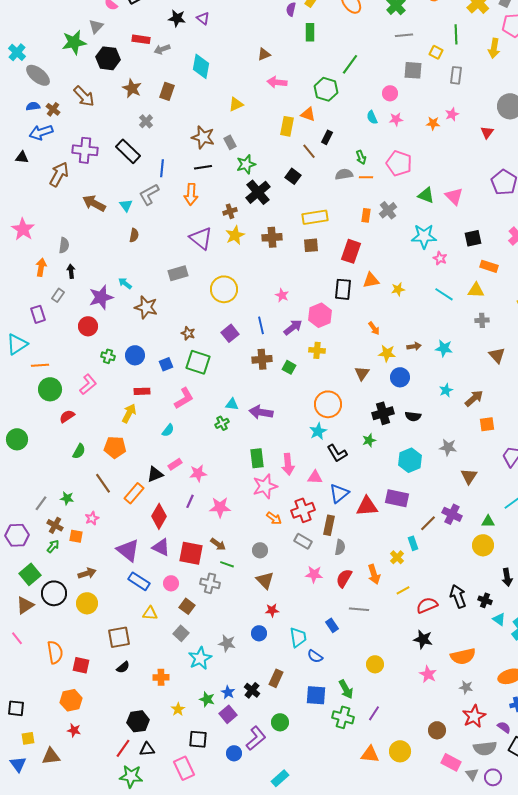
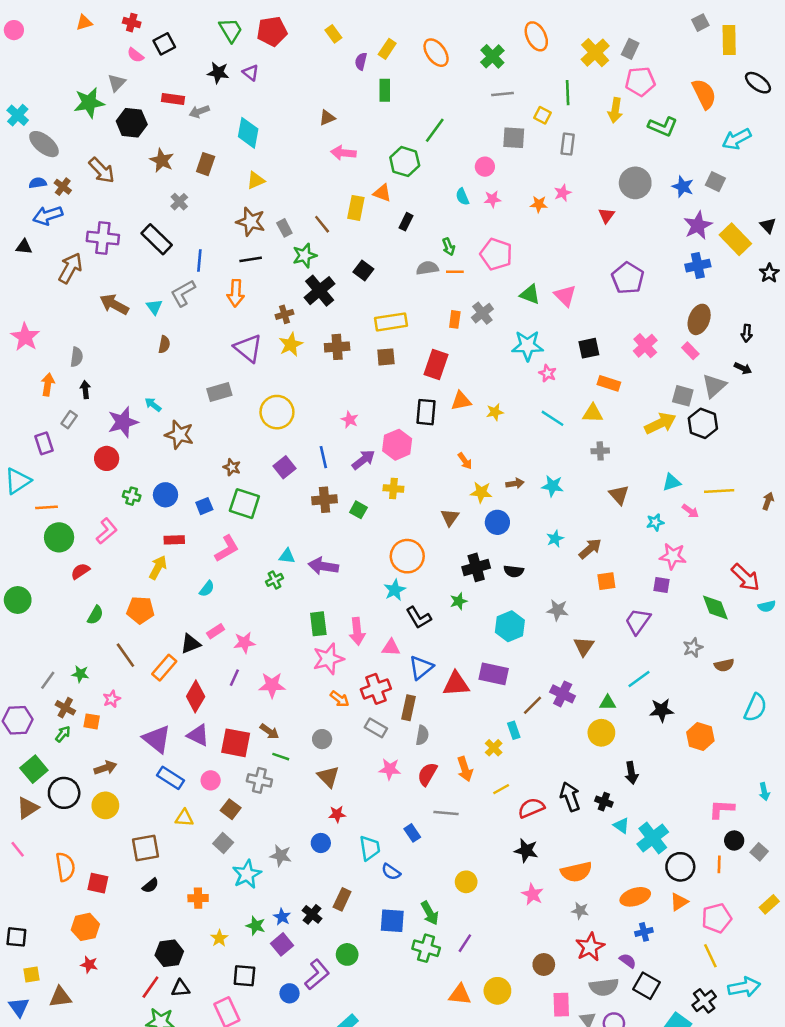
yellow triangle: (236, 104) -> (256, 180), moved
brown line: (309, 151) -> (322, 224), moved
pink rectangle: (451, 762) -> (561, 1005), turned 60

